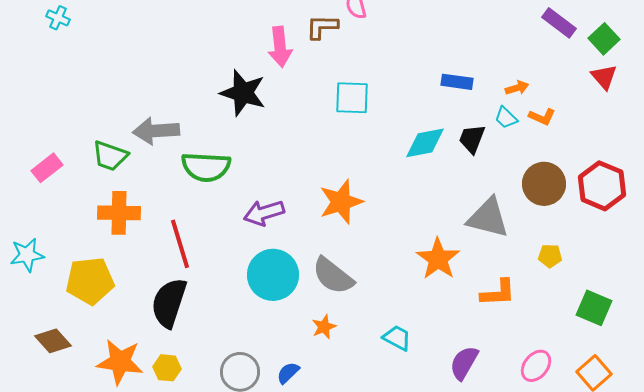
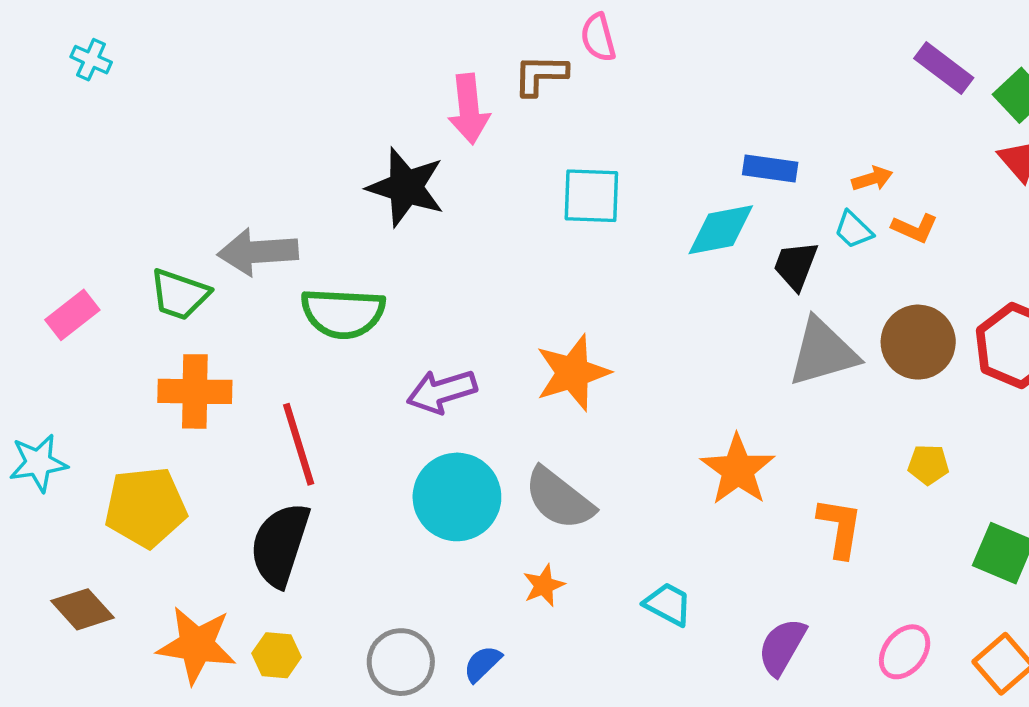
cyan diamond: (425, 143) -> (721, 230), moved
gray triangle: (488, 218) -> (823, 352), moved, turned -30
orange L-shape: (498, 293) -> (840, 528), turned -78

